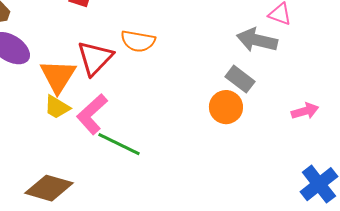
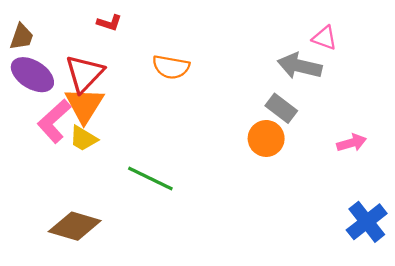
red triangle: (95, 58) -> (84, 74), moved
pink L-shape: (92, 114) -> (54, 121), moved

